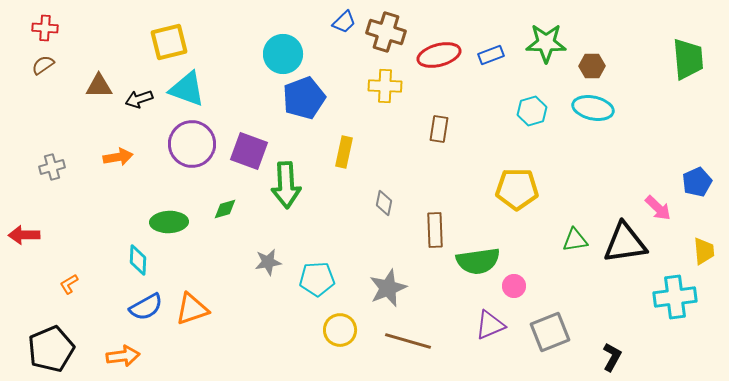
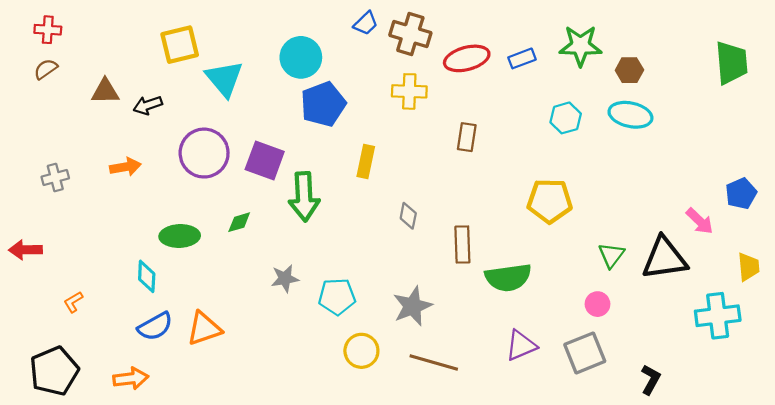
cyan triangle: (187, 89) -> (224, 79), moved, turned 30
green triangle: (575, 240) -> (611, 255), turned -44
pink circle: (514, 286) -> (598, 304), moved

